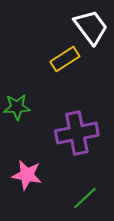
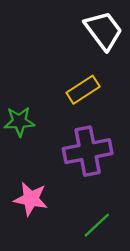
yellow rectangle: (65, 59) -> (83, 90), moved

